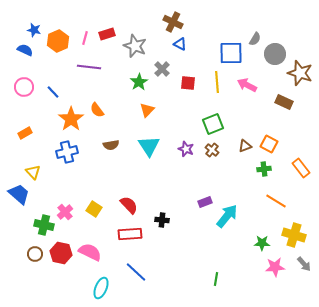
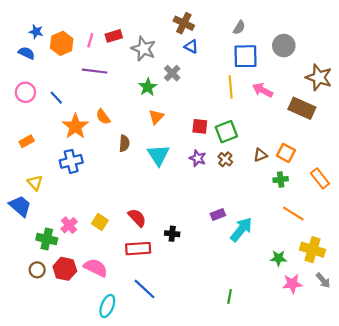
gray semicircle: (255, 39) -> (239, 27), moved
gray circle: (275, 54) -> (284, 46), moved
red square: (188, 83) -> (200, 126), moved
brown rectangle: (284, 102) -> (302, 108), size x1.4
brown semicircle: (111, 145) -> (124, 143), moved, turned -77

